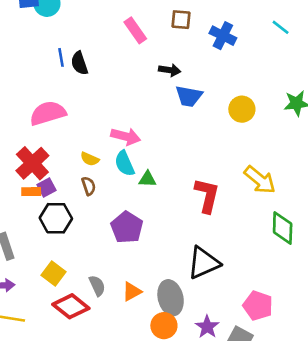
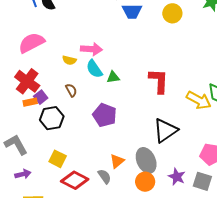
yellow semicircle: (90, 159) -> (69, 60), moved
yellow arrow: (260, 180) -> (199, 100), moved
gray semicircle: (97, 286) -> (104, 176), moved

